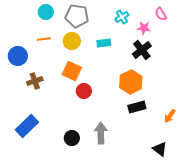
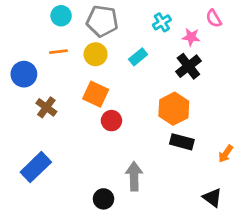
cyan rectangle: (104, 43) -> (138, 57), turned -32
brown cross: (35, 81) -> (46, 107), turned -35
black rectangle: (137, 107) -> (182, 142), turned 30
black circle: (72, 138) -> (104, 199), moved

